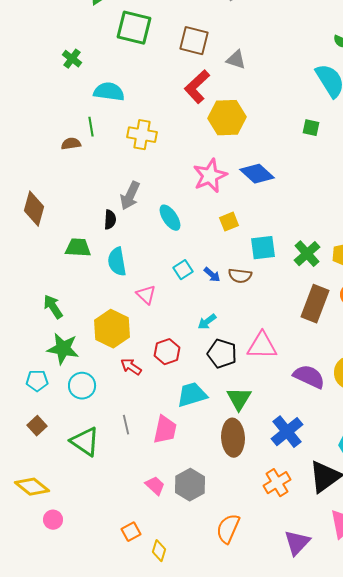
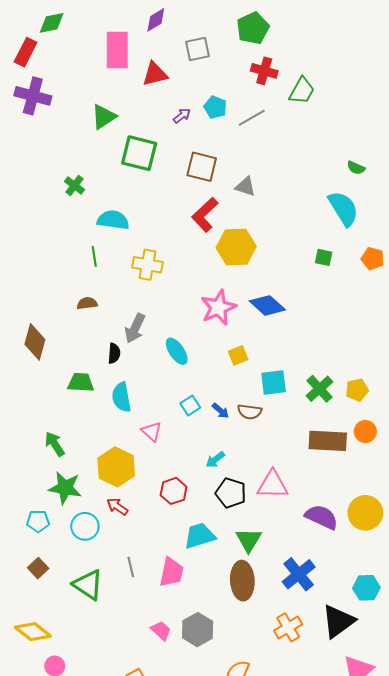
brown semicircle: (71, 144) -> (87, 303), moved
brown rectangle: (315, 304) -> (328, 441), turned 72
red arrow: (131, 367) -> (117, 507), moved

